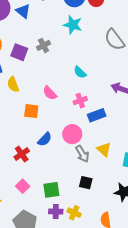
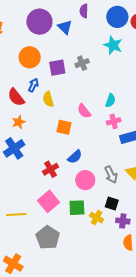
purple square: (19, 52) -> (57, 68), turned -36
cyan semicircle: (80, 72) -> (110, 100), moved, turned -120
pink circle: (72, 134) -> (85, 180), moved
pink square: (23, 186) -> (48, 201), size x1.5
purple cross: (56, 211) -> (123, 221), moved
yellow cross: (74, 213) -> (97, 218), moved

